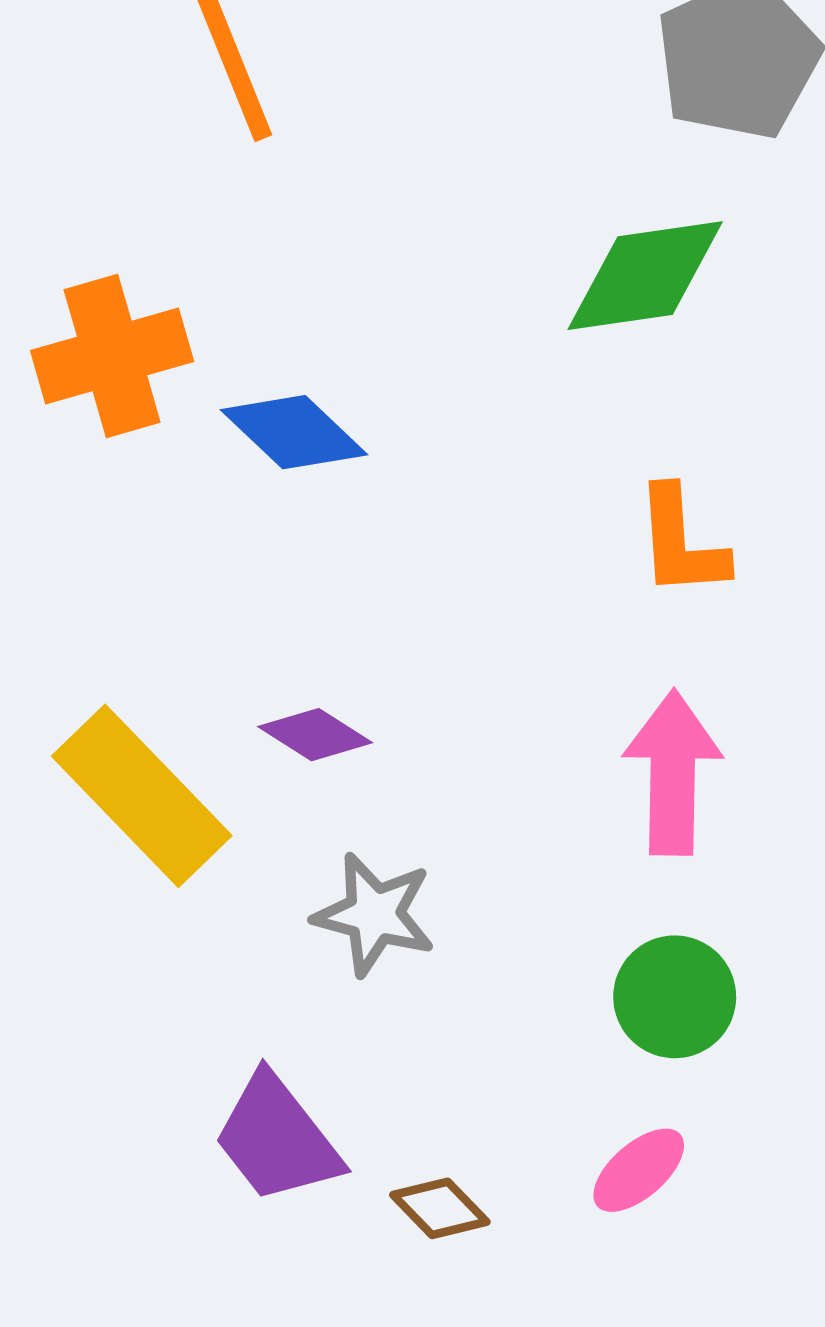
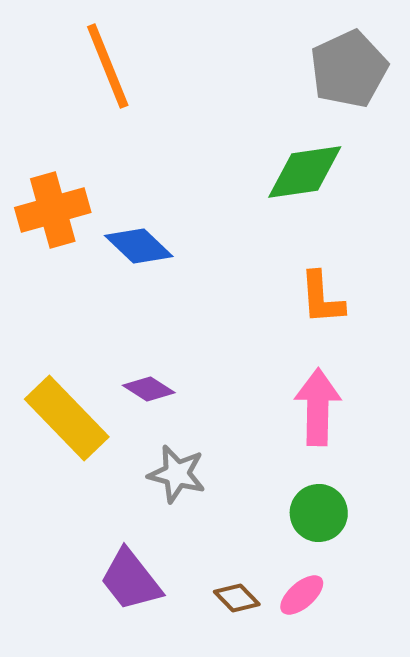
brown diamond: (440, 1208) -> (237, 598), moved

